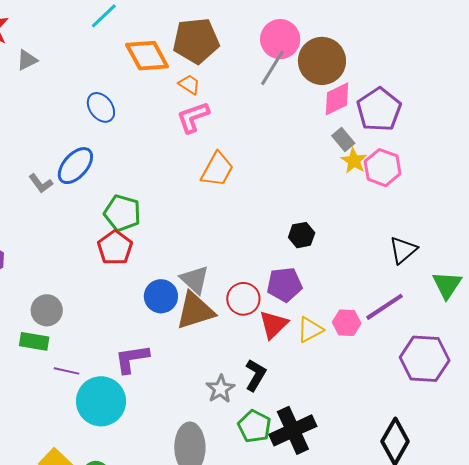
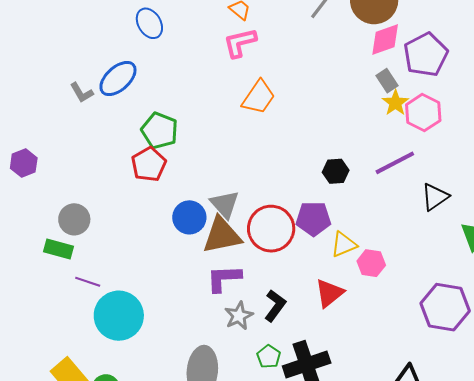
red circle: (243, 299) -> (271, 229), size x1.4
purple line: (384, 307) -> (395, 163), moved
red triangle: (274, 325) -> (329, 293), moved
yellow triangle: (310, 330) -> (344, 244), moved
purple L-shape: (132, 359) -> (224, 278), moved
green pentagon: (254, 426) -> (269, 357), size x0.7

